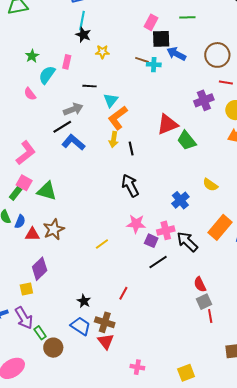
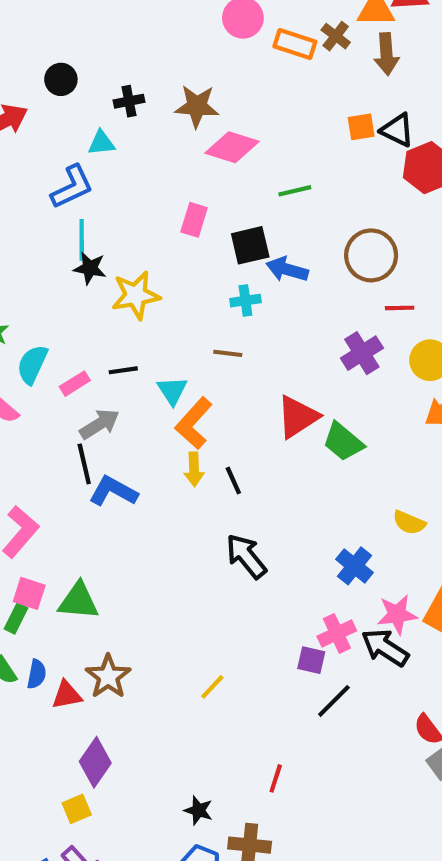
pink rectangle: (151, 22) -> (194, 220), moved
yellow star: (102, 52) -> (136, 295), size x1.6
brown line: (142, 60) -> (228, 353), moved
pink rectangle: (67, 62) -> (75, 384), moved, turned 56
black line: (62, 127) -> (84, 464), turned -60
pink star: (136, 224) -> (397, 614), moved

